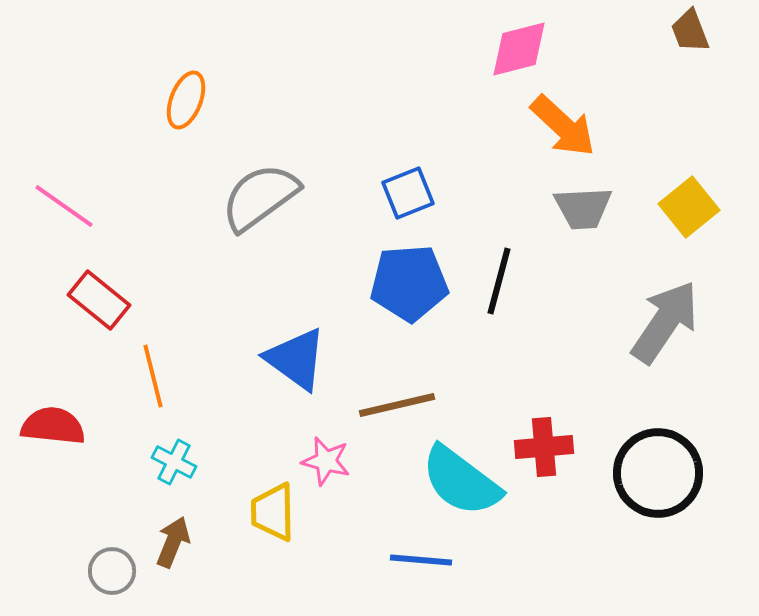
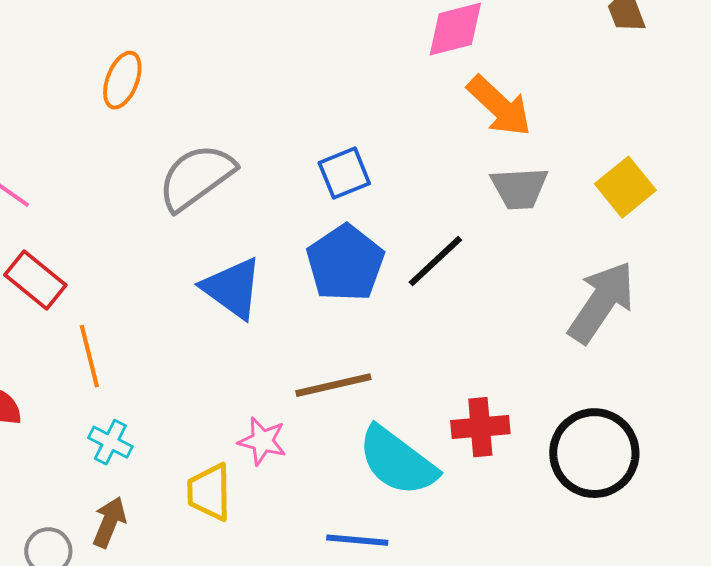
black line: (499, 281) -> (435, 261), turned 32
blue pentagon: (409, 283) -> (345, 263), turned -30
blue triangle: (296, 359) -> (232, 288), moved

